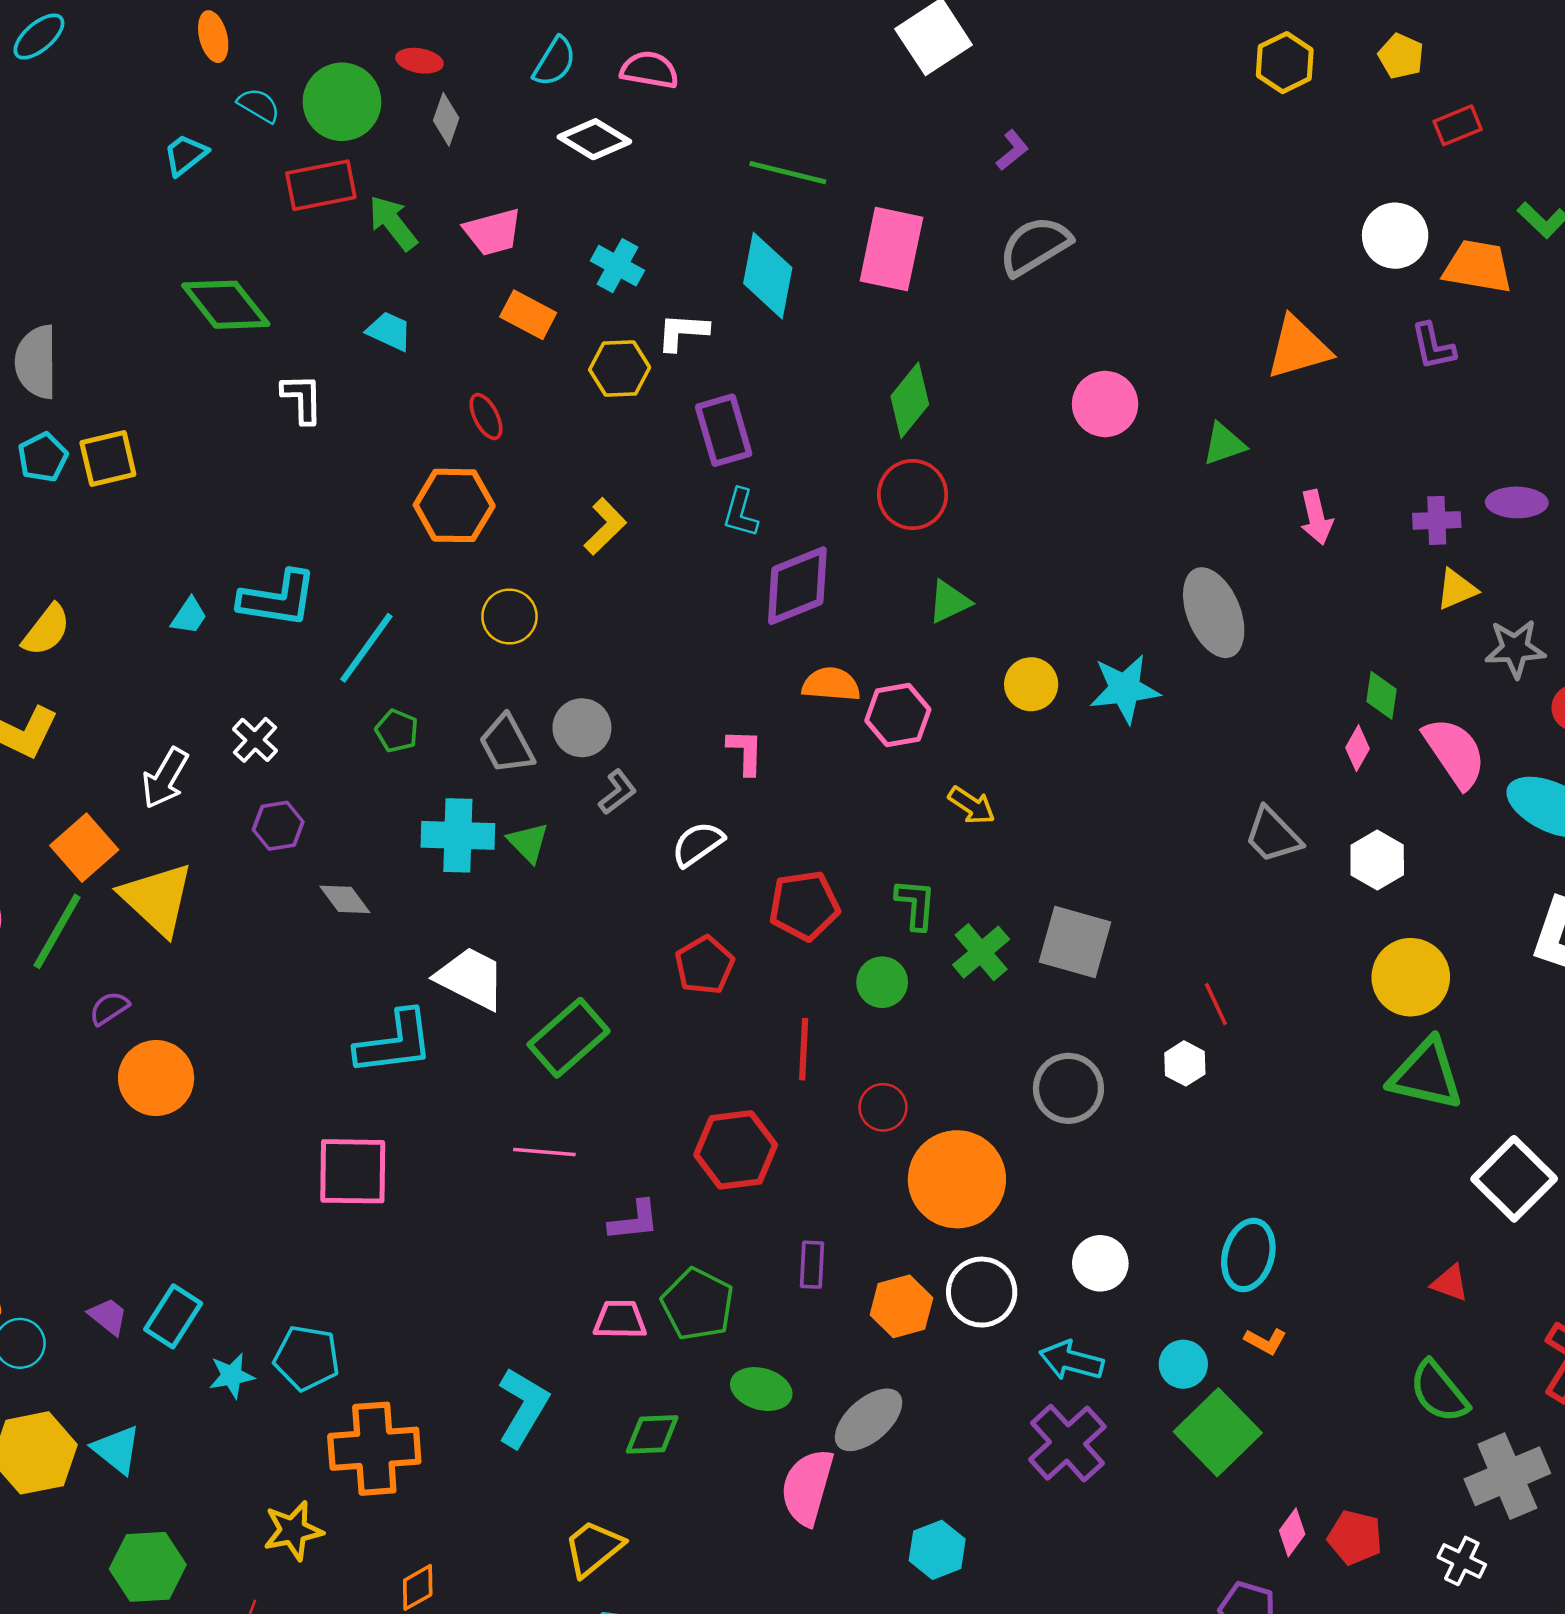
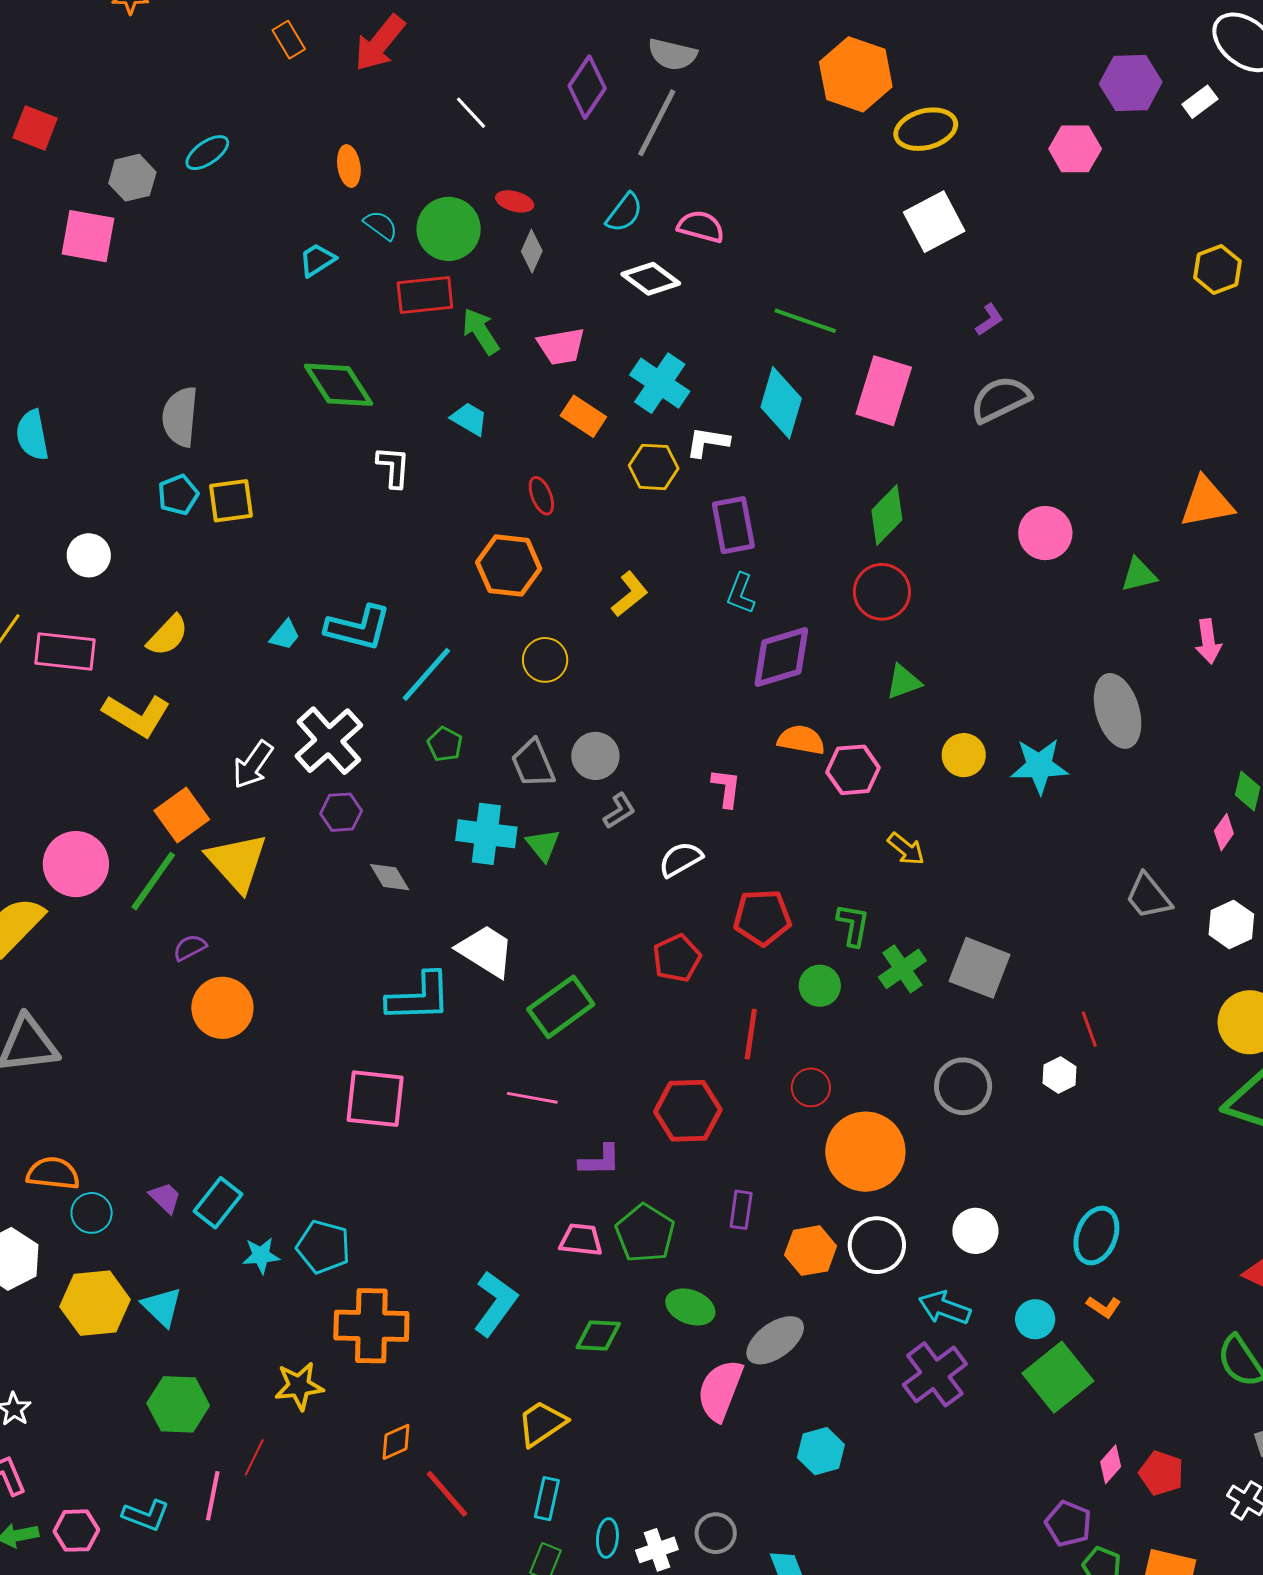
cyan cross: (617, 266) -> (660, 383), size x1.4
white cross: (255, 740) -> (329, 741), size x1.8

